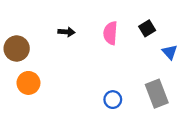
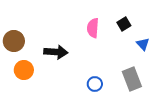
black arrow: (66, 32) -> (56, 52), moved, size x1.6

